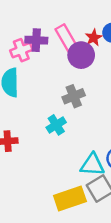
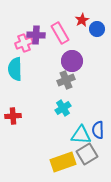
red star: (94, 38) -> (82, 20), moved
purple circle: (81, 55) -> (72, 61), moved
cyan cross: (56, 125) -> (63, 108), moved

